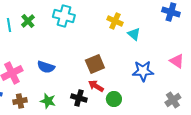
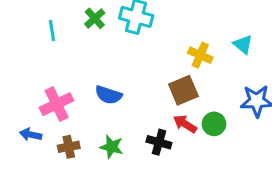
green cross: (28, 21) -> (95, 18), moved
yellow cross: (115, 21) -> (200, 55), moved
green circle: (114, 99) -> (214, 124), moved

